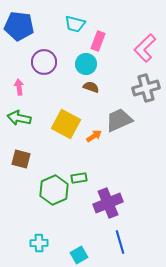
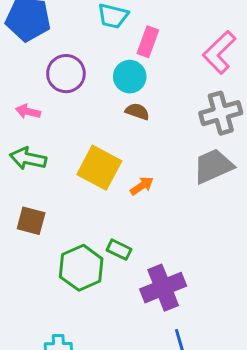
pink arrow: (19, 87) -> (28, 112), turned -70
gray trapezoid: (119, 120) -> (213, 166), moved
green rectangle: (79, 178) -> (119, 250), turned 35

